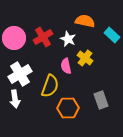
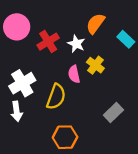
orange semicircle: (85, 21) -> (95, 24), turned -66
pink circle: (14, 38) -> (17, 27), moved
gray rectangle: (101, 100) -> (113, 112), turned 66
orange hexagon: (68, 108) -> (65, 137), moved

